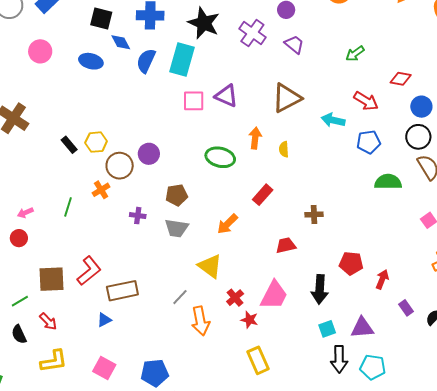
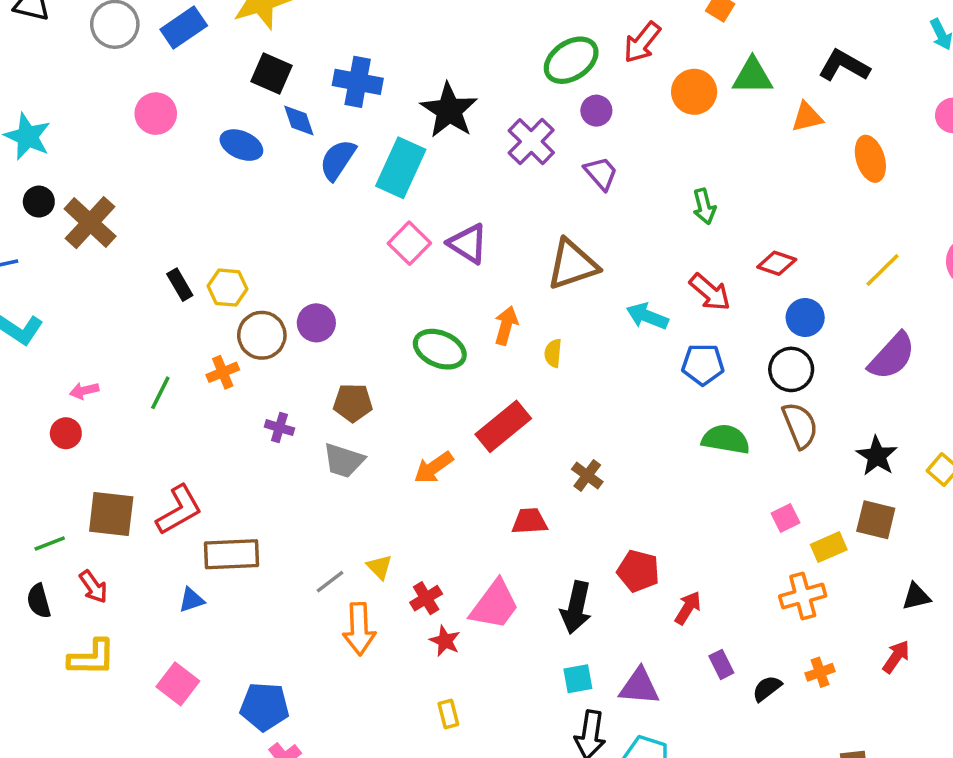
green arrow: (355, 54) -> (704, 206), turned -78
pink square: (194, 101) -> (409, 243), turned 35
red rectangle: (263, 195) -> (503, 426), size x1.4
brown cross: (314, 215) -> (587, 475), turned 30
yellow triangle: (210, 266) -> (379, 567), moved, size x0.6
yellow rectangle: (258, 360) -> (448, 714), size x0.6

